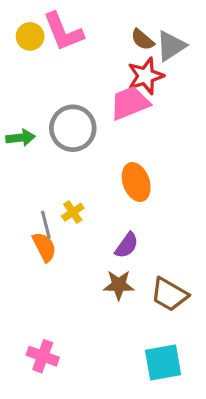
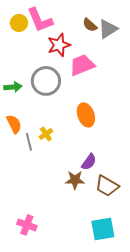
red star: (146, 76) -> (59, 45), moved
purple semicircle: (127, 245) -> (89, 162), moved
orange semicircle: (44, 247) -> (14, 124), moved

